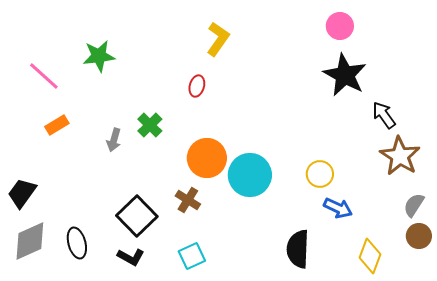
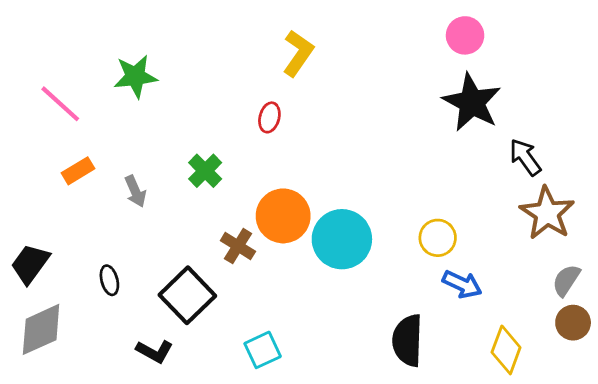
gray arrow: (114, 140) -> (135, 191), moved, turned -40
brown cross: (188, 200) -> (238, 246), moved
black ellipse: (77, 243) -> (109, 280), moved, size x0.7
black L-shape: (131, 257) -> (155, 351), moved

